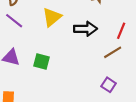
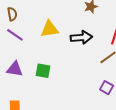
yellow triangle: (52, 17) -> (50, 29), turned 36

